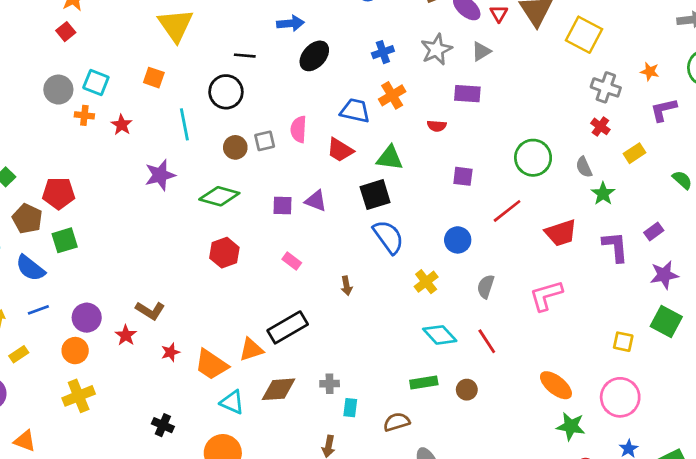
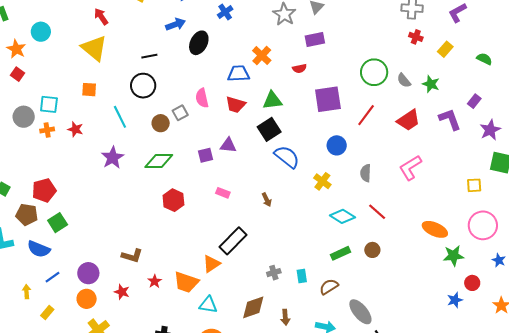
blue cross: (383, 52) -> (225, 12), moved
gray semicircle: (584, 167) -> (404, 80), moved
purple square: (463, 176) -> (328, 99), size x1.8
red star: (126, 335) -> (122, 292), moved
brown diamond: (278, 389) -> (253, 307), moved
cyan rectangle: (350, 408) -> (302, 276), moved

